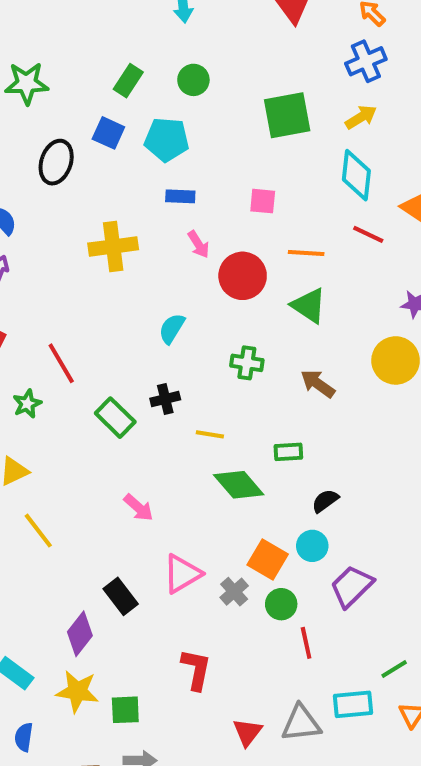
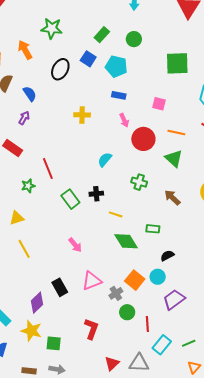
yellow cross: (113, 246) -> (82, 115), size x0.7
green circle: (281, 604) -> (127, 312), moved
cyan rectangle: (353, 704) -> (162, 345), moved, turned -54

